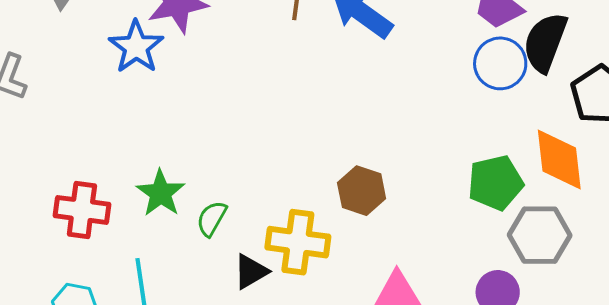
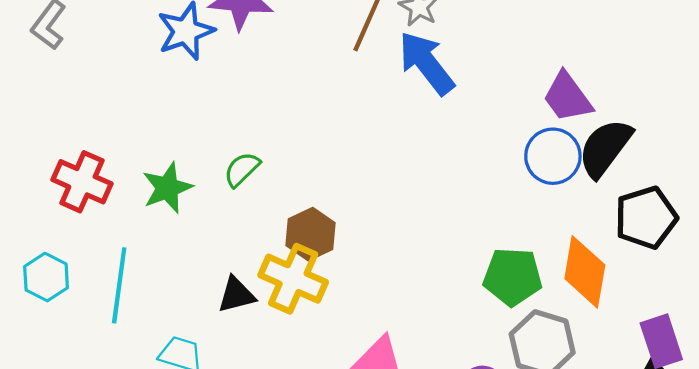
brown hexagon: (362, 191) -> (311, 234), moved
green semicircle: (212, 219) -> (242, 169), moved

